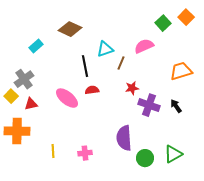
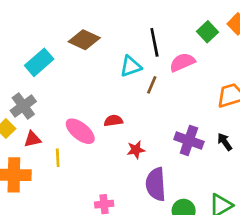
cyan rectangle: (36, 46) -> (39, 62), size x1.5
black line: (85, 66) -> (154, 42), moved
red star: (132, 88) -> (136, 150), moved
yellow line: (53, 151) -> (58, 158), moved

